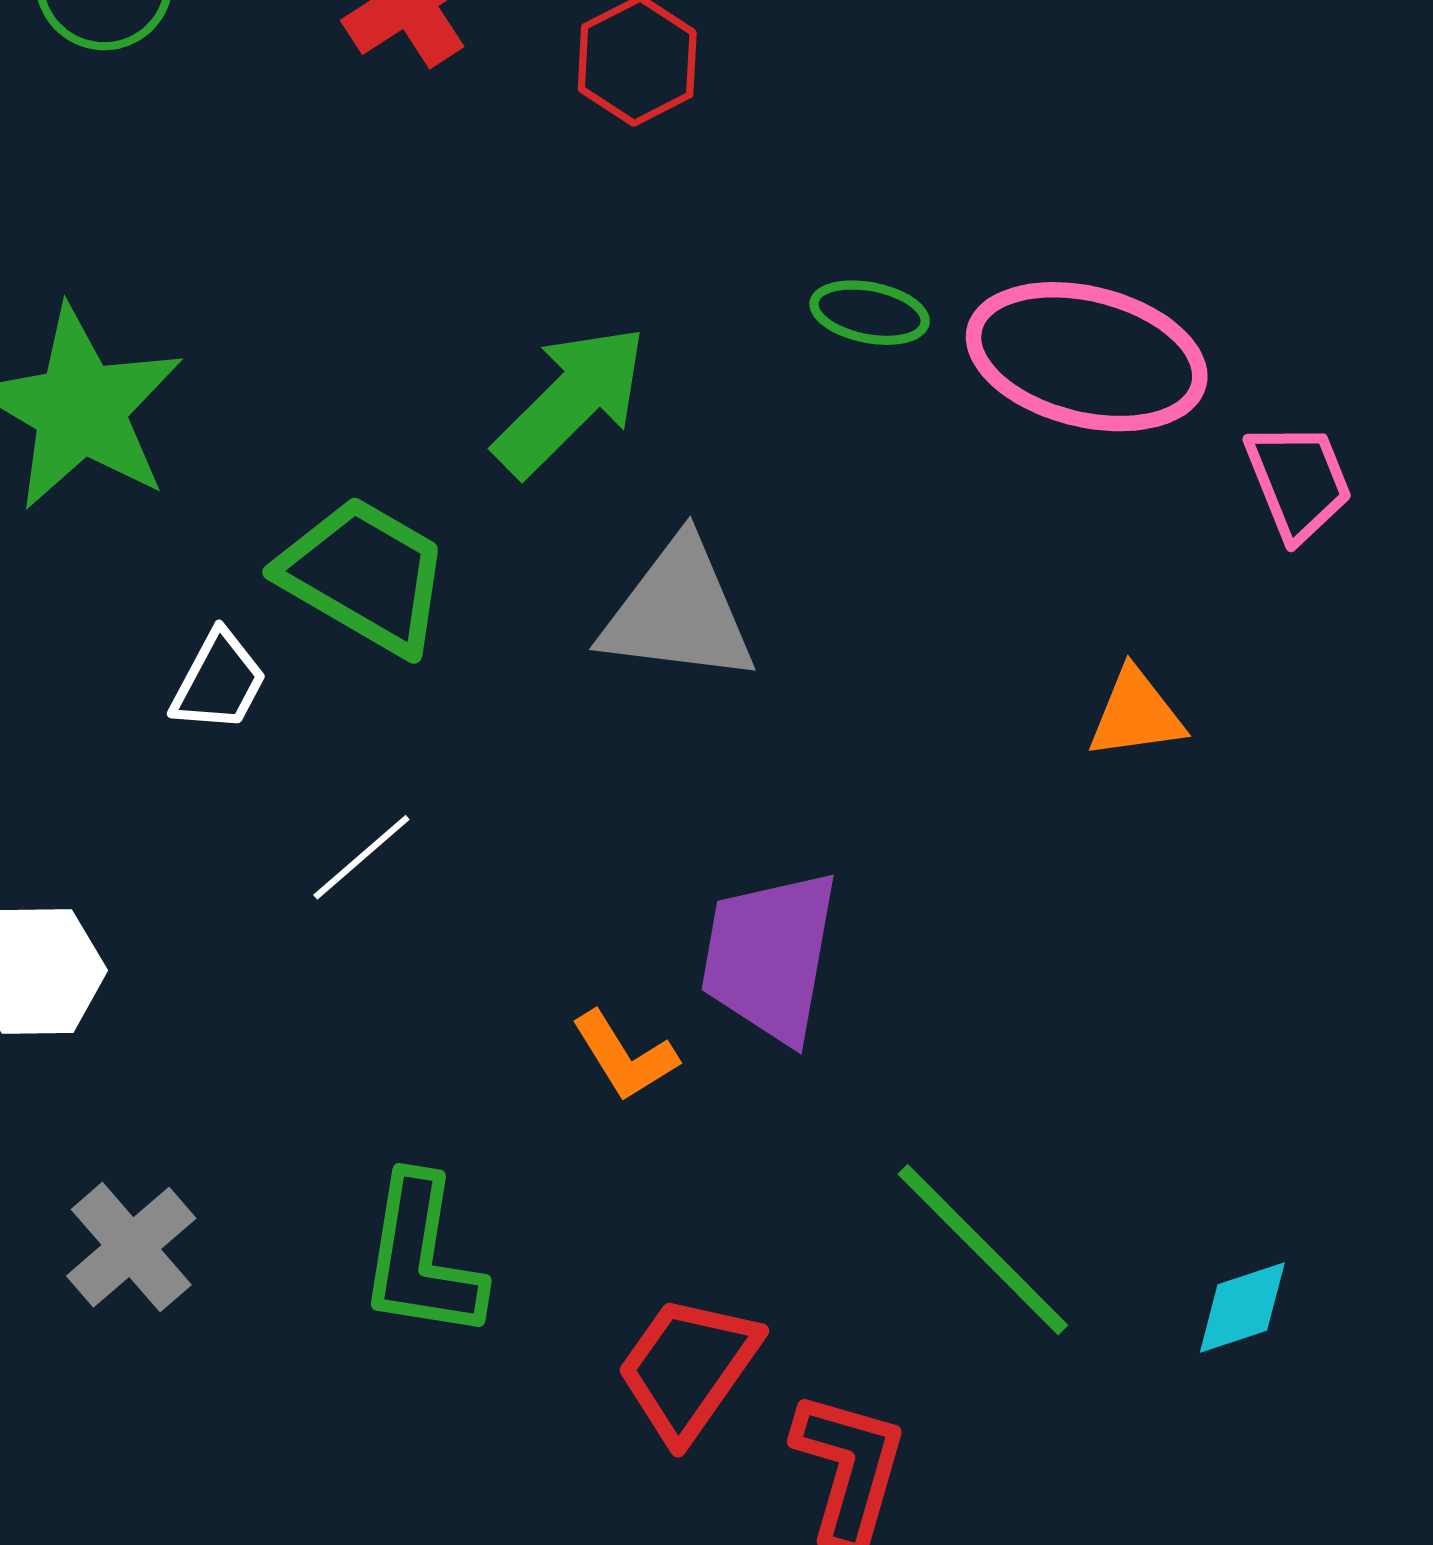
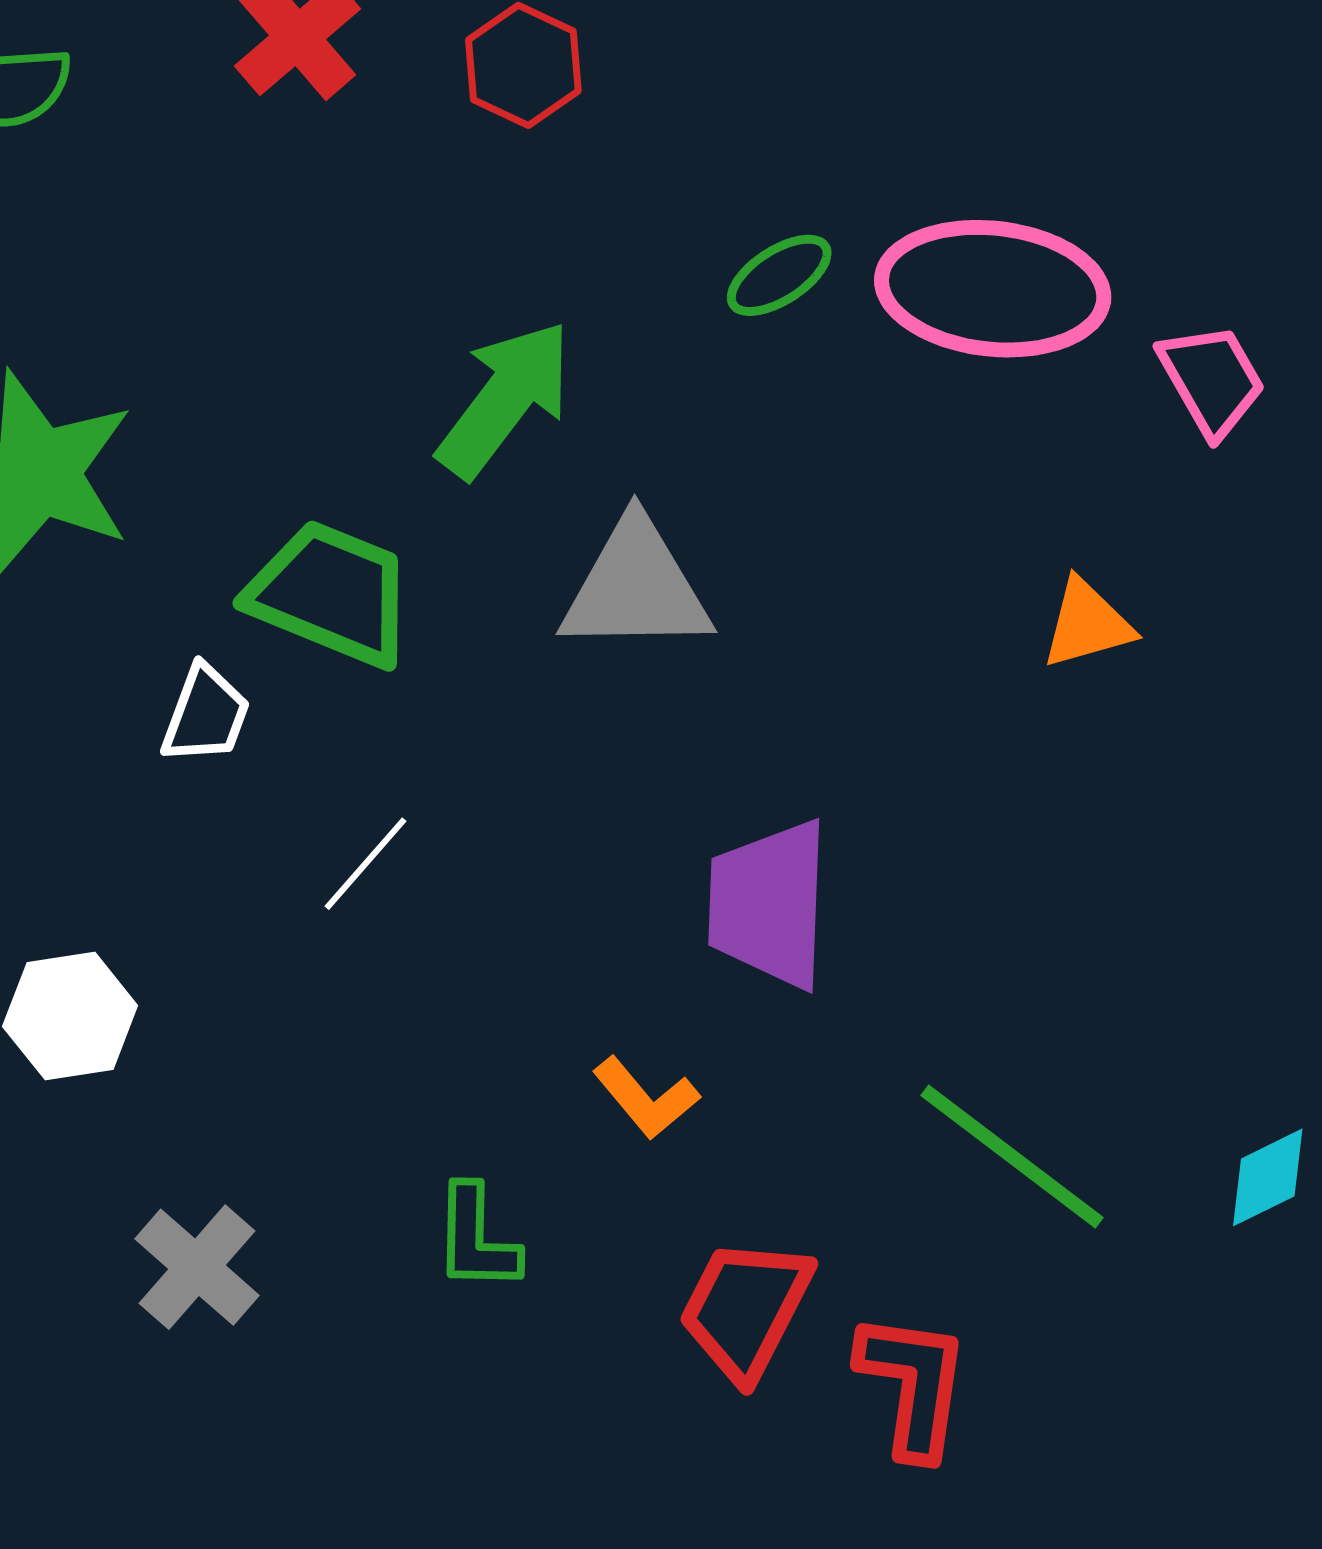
green ellipse: (870, 313) -> (779, 275), turned -36
orange L-shape: (625, 1056) -> (646, 1098), moved
green L-shape: (422, 1257) -> (476, 1238), size x0.7

